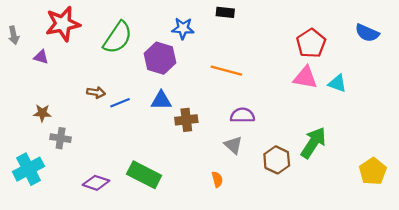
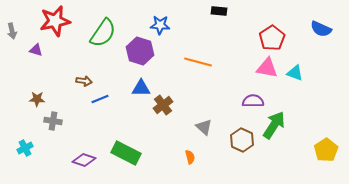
black rectangle: (225, 12) -> (219, 11), moved
blue line: (120, 103) -> (100, 99), moved
purple semicircle: (242, 115) -> (253, 101), moved
brown cross: (186, 120) -> (163, 105), turned -30
cyan cross: (28, 169) -> (25, 148), size x0.6

